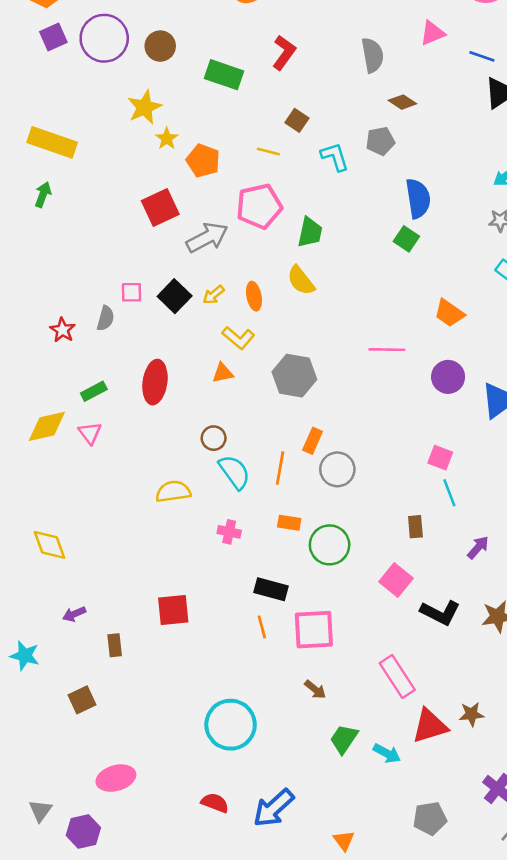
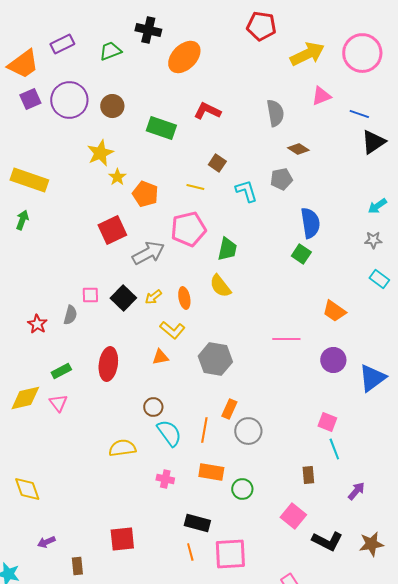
red L-shape: (284, 53) -> (207, 111), turned -100
orange rectangle: (289, 523) -> (211, 472), size x1.4
green circle: (330, 545) -> (242, 489), size x0.7

